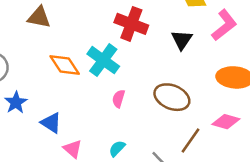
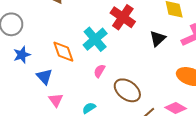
orange diamond: (65, 65) -> (63, 52), moved
brown ellipse: (172, 97) -> (127, 90), moved

